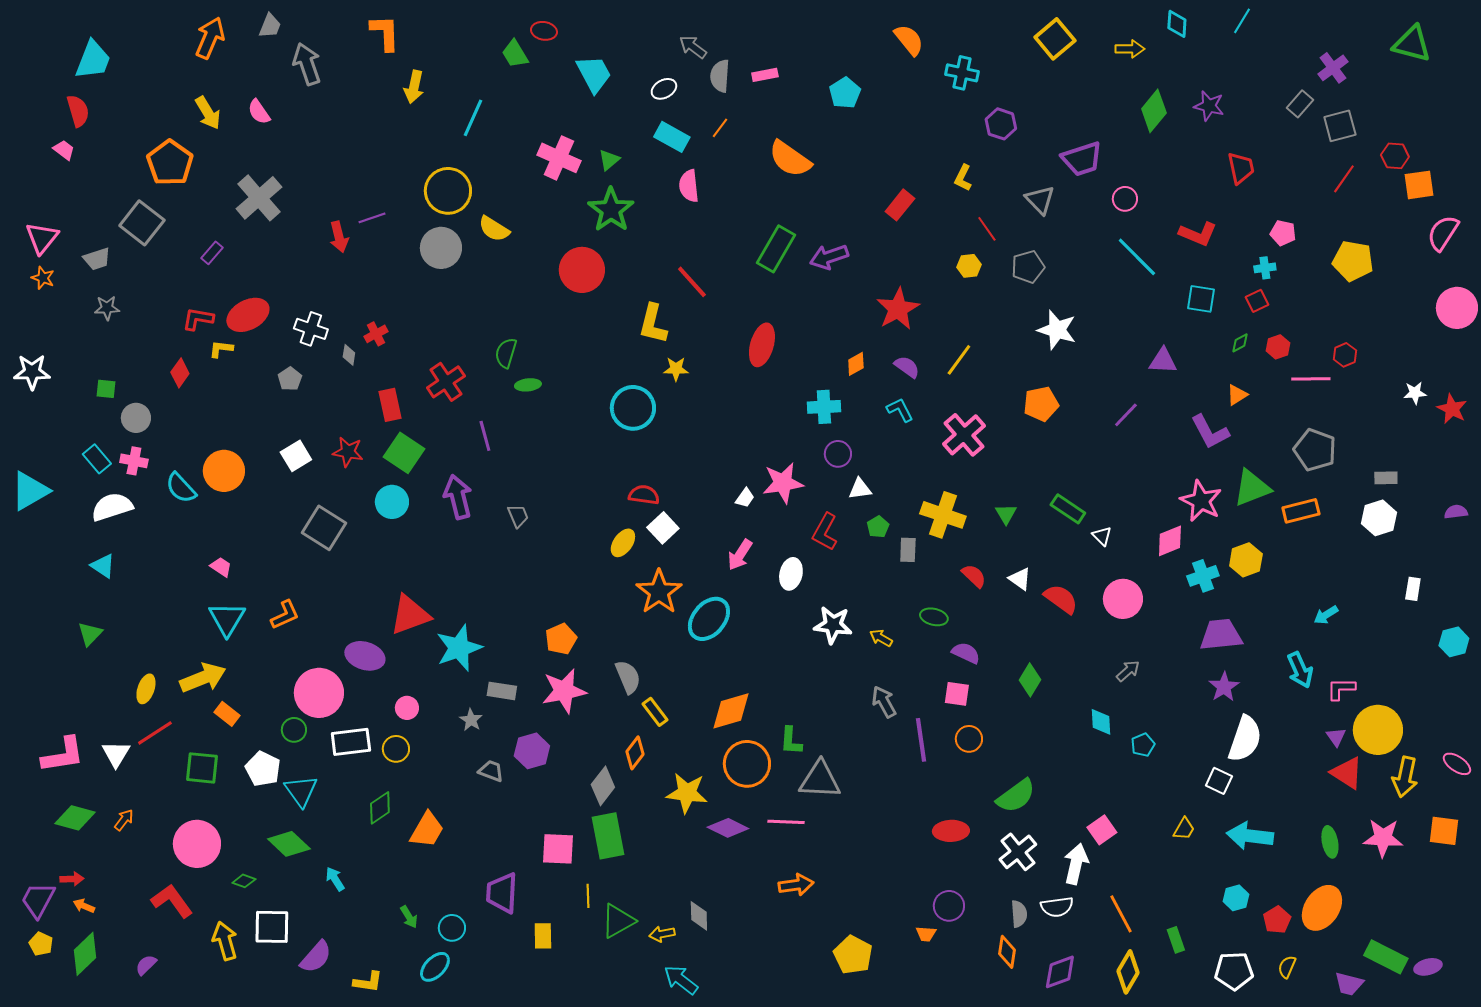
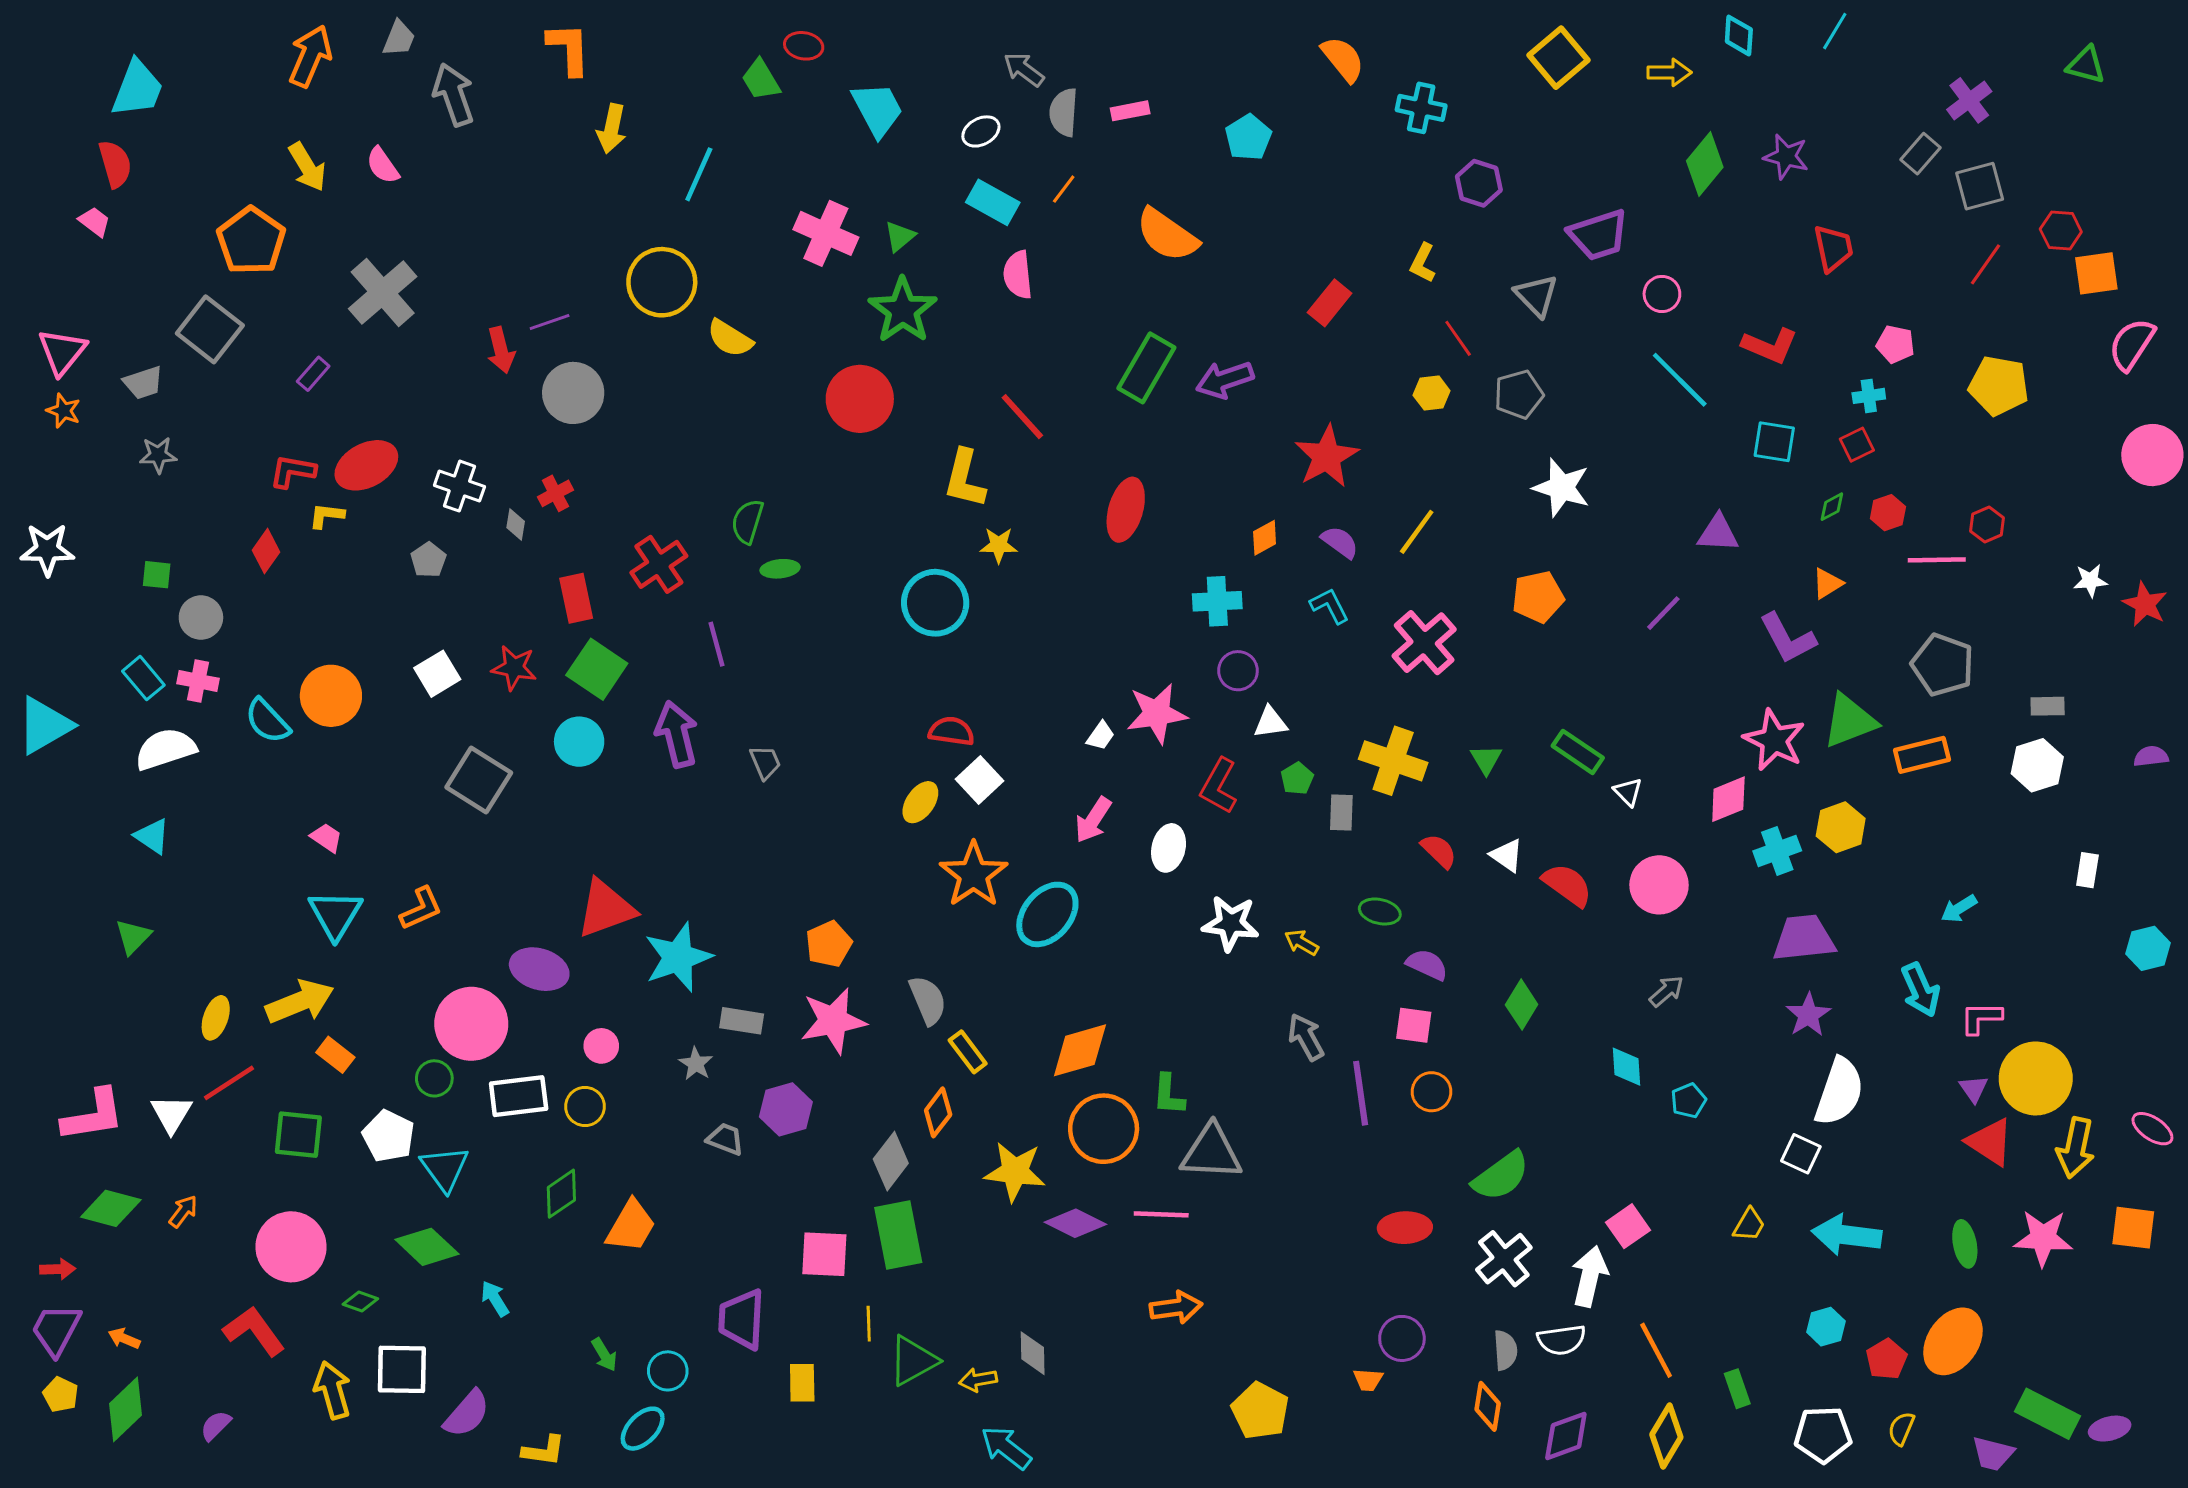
green triangle: (1412, 44) -> (2086, 65), size x0.7
gray circle: (441, 248) -> (573, 393), moved
red arrow: (72, 879) -> (58, 1269), moved

